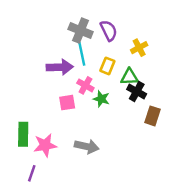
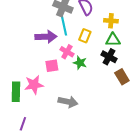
yellow cross: (139, 48) -> (111, 21), turned 32
green triangle: (129, 77) -> (113, 40), moved
brown rectangle: (153, 116) -> (122, 77), turned -49
pink star: (45, 145) -> (34, 85), moved

